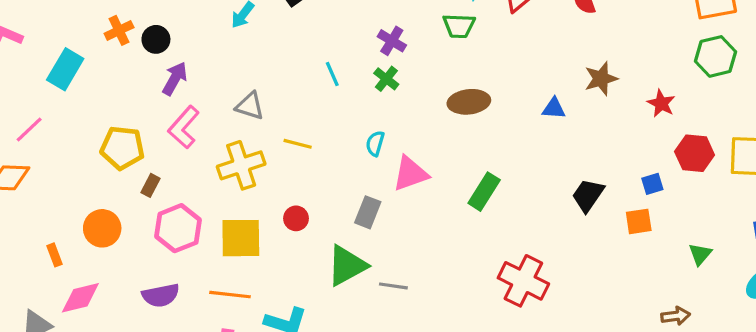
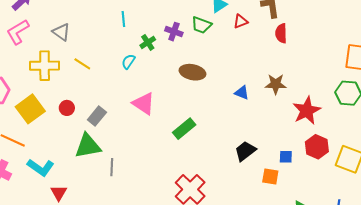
purple cross: (392, 41) -> (174, 32), moved, turned -30
cyan line: (332, 74) -> (123, 19), moved
red star: (661, 103) -> (307, 111), size x1.6
cyan semicircle: (375, 143) -> (128, 61), moved
pink triangle: (410, 174) -> (144, 104), turned 35
gray rectangle: (368, 212) -> (97, 116), moved
yellow square: (241, 238) -> (30, 109), turned 36
gray line: (393, 286) -> (112, 167), turned 66

